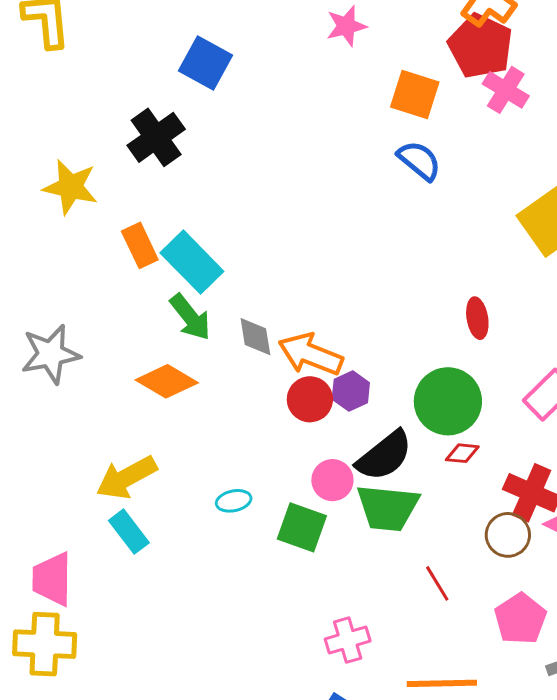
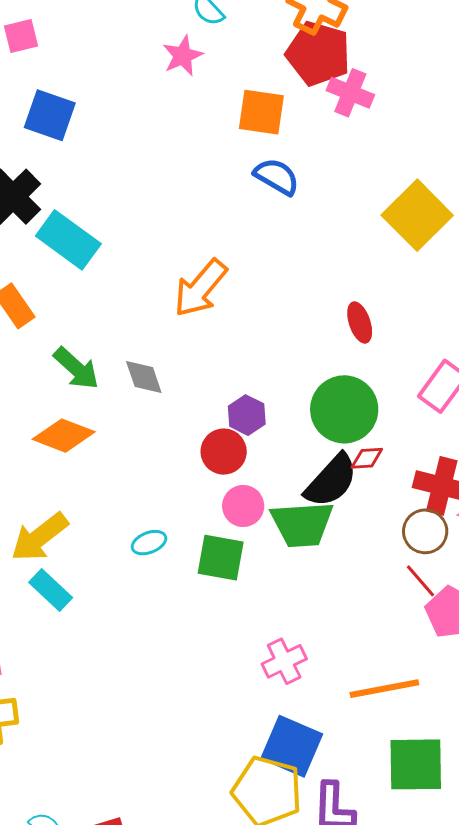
cyan rectangle: (192, 262) -> (68, 240), moved
orange arrow: (311, 354) -> (200, 288), moved, turned -62
red circle: (310, 399) -> (224, 452), moved
black semicircle: (384, 456) -> (331, 481), moved
red line: (437, 583) -> (421, 581), moved

